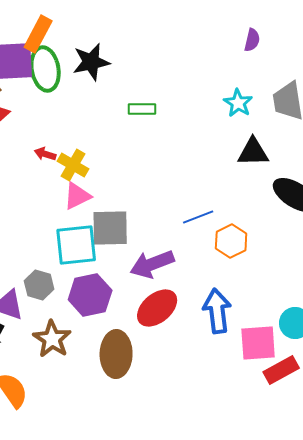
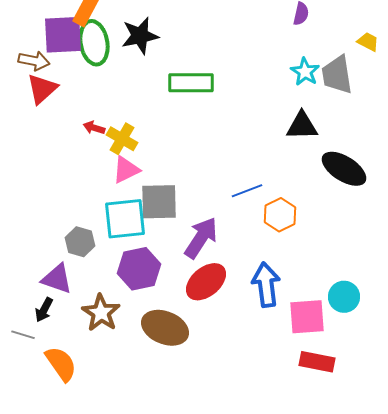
cyan star: (238, 103) -> (305, 72), moved
green rectangle: (142, 109) -> (191, 83), size x1.6
purple arrow: (152, 264) -> (201, 238), turned 144
gray hexagon: (39, 285) -> (80, 242), moved
brown ellipse: (116, 354) -> (165, 328), turned -69
red rectangle: (281, 370) -> (317, 362), moved, turned 40

